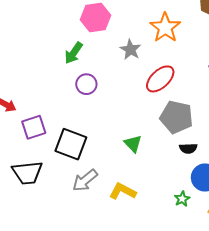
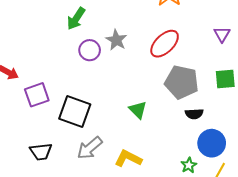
gray star: (130, 50) -> (116, 40), moved
black trapezoid: (27, 173) -> (41, 152), moved, size x0.7

